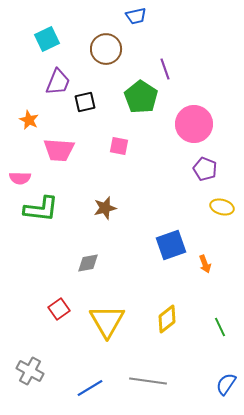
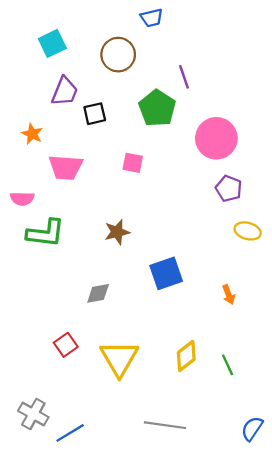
blue square: (171, 245) -> (166, 273), moved
green line: (220, 327) -> (228, 365), moved
blue line: (90, 388) -> (70, 433), moved

